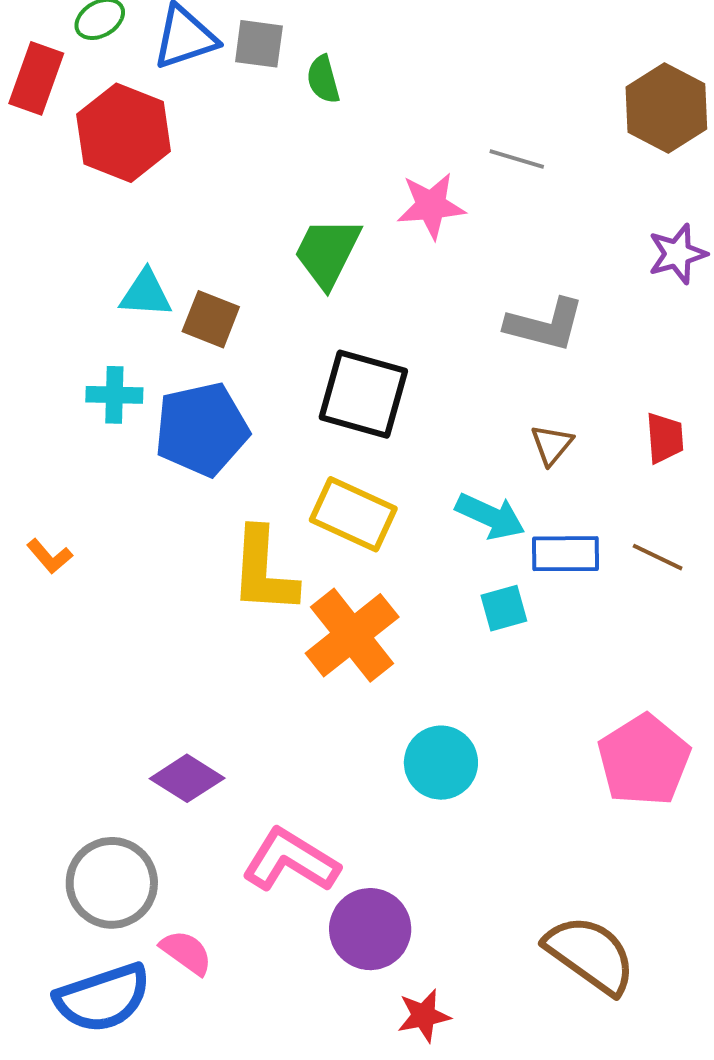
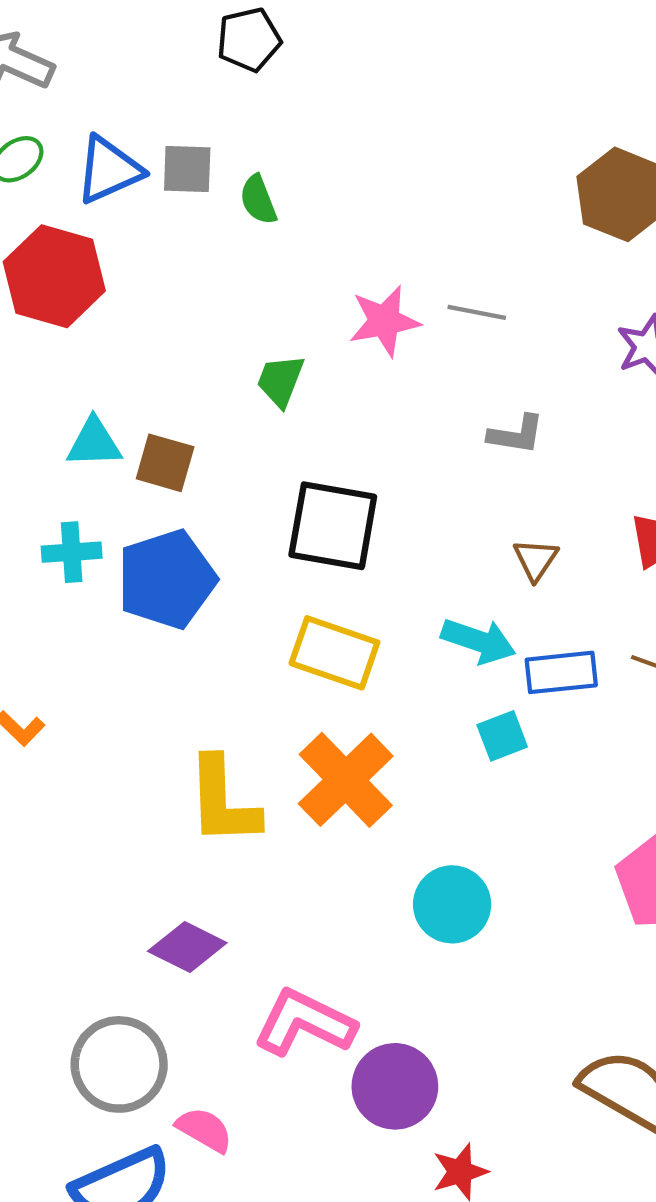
gray line: (517, 159) -> (477, 312), moved
green trapezoid: (327, 252) -> (280, 381), size x0.7
gray L-shape: (545, 325) -> (516, 434), size x0.7
yellow L-shape: (264, 571) -> (223, 801), moved

